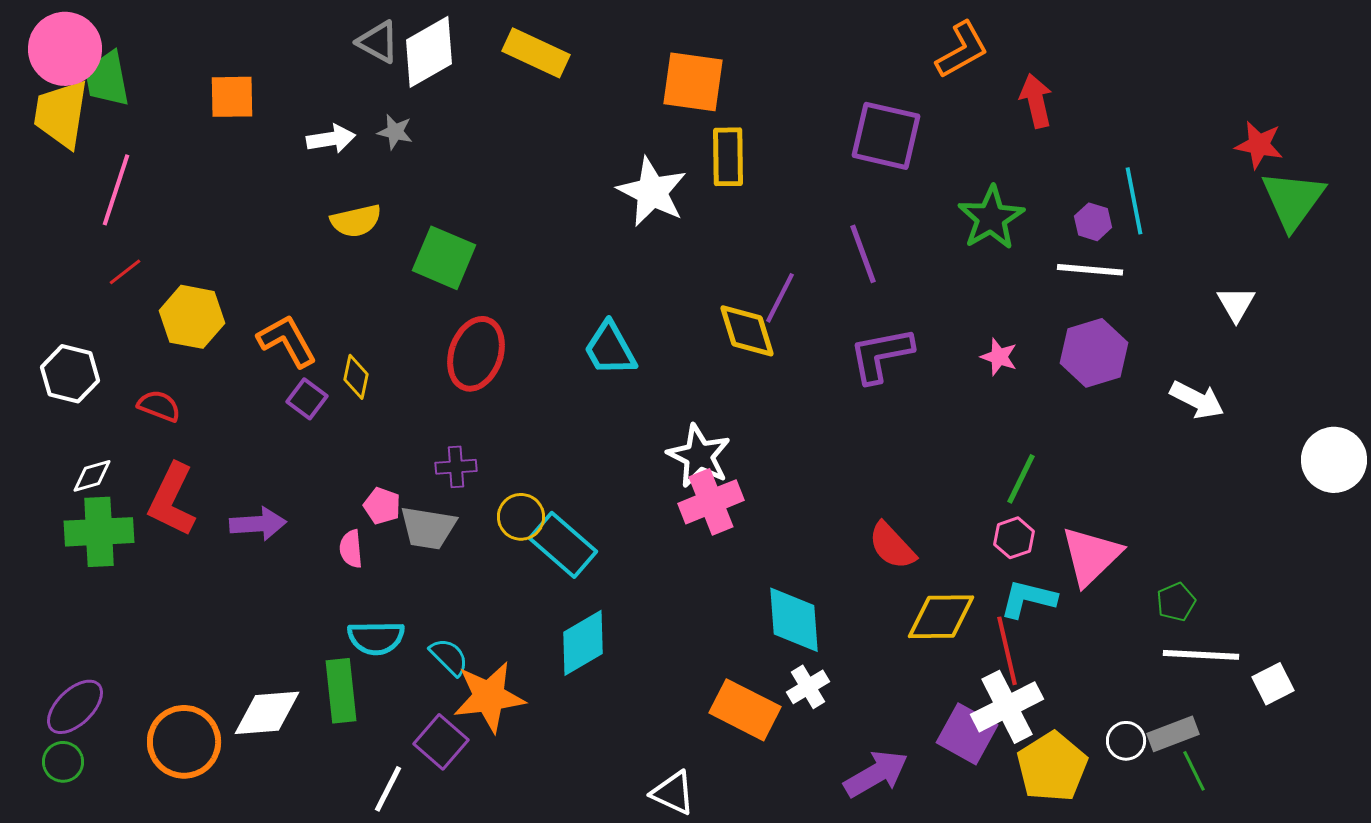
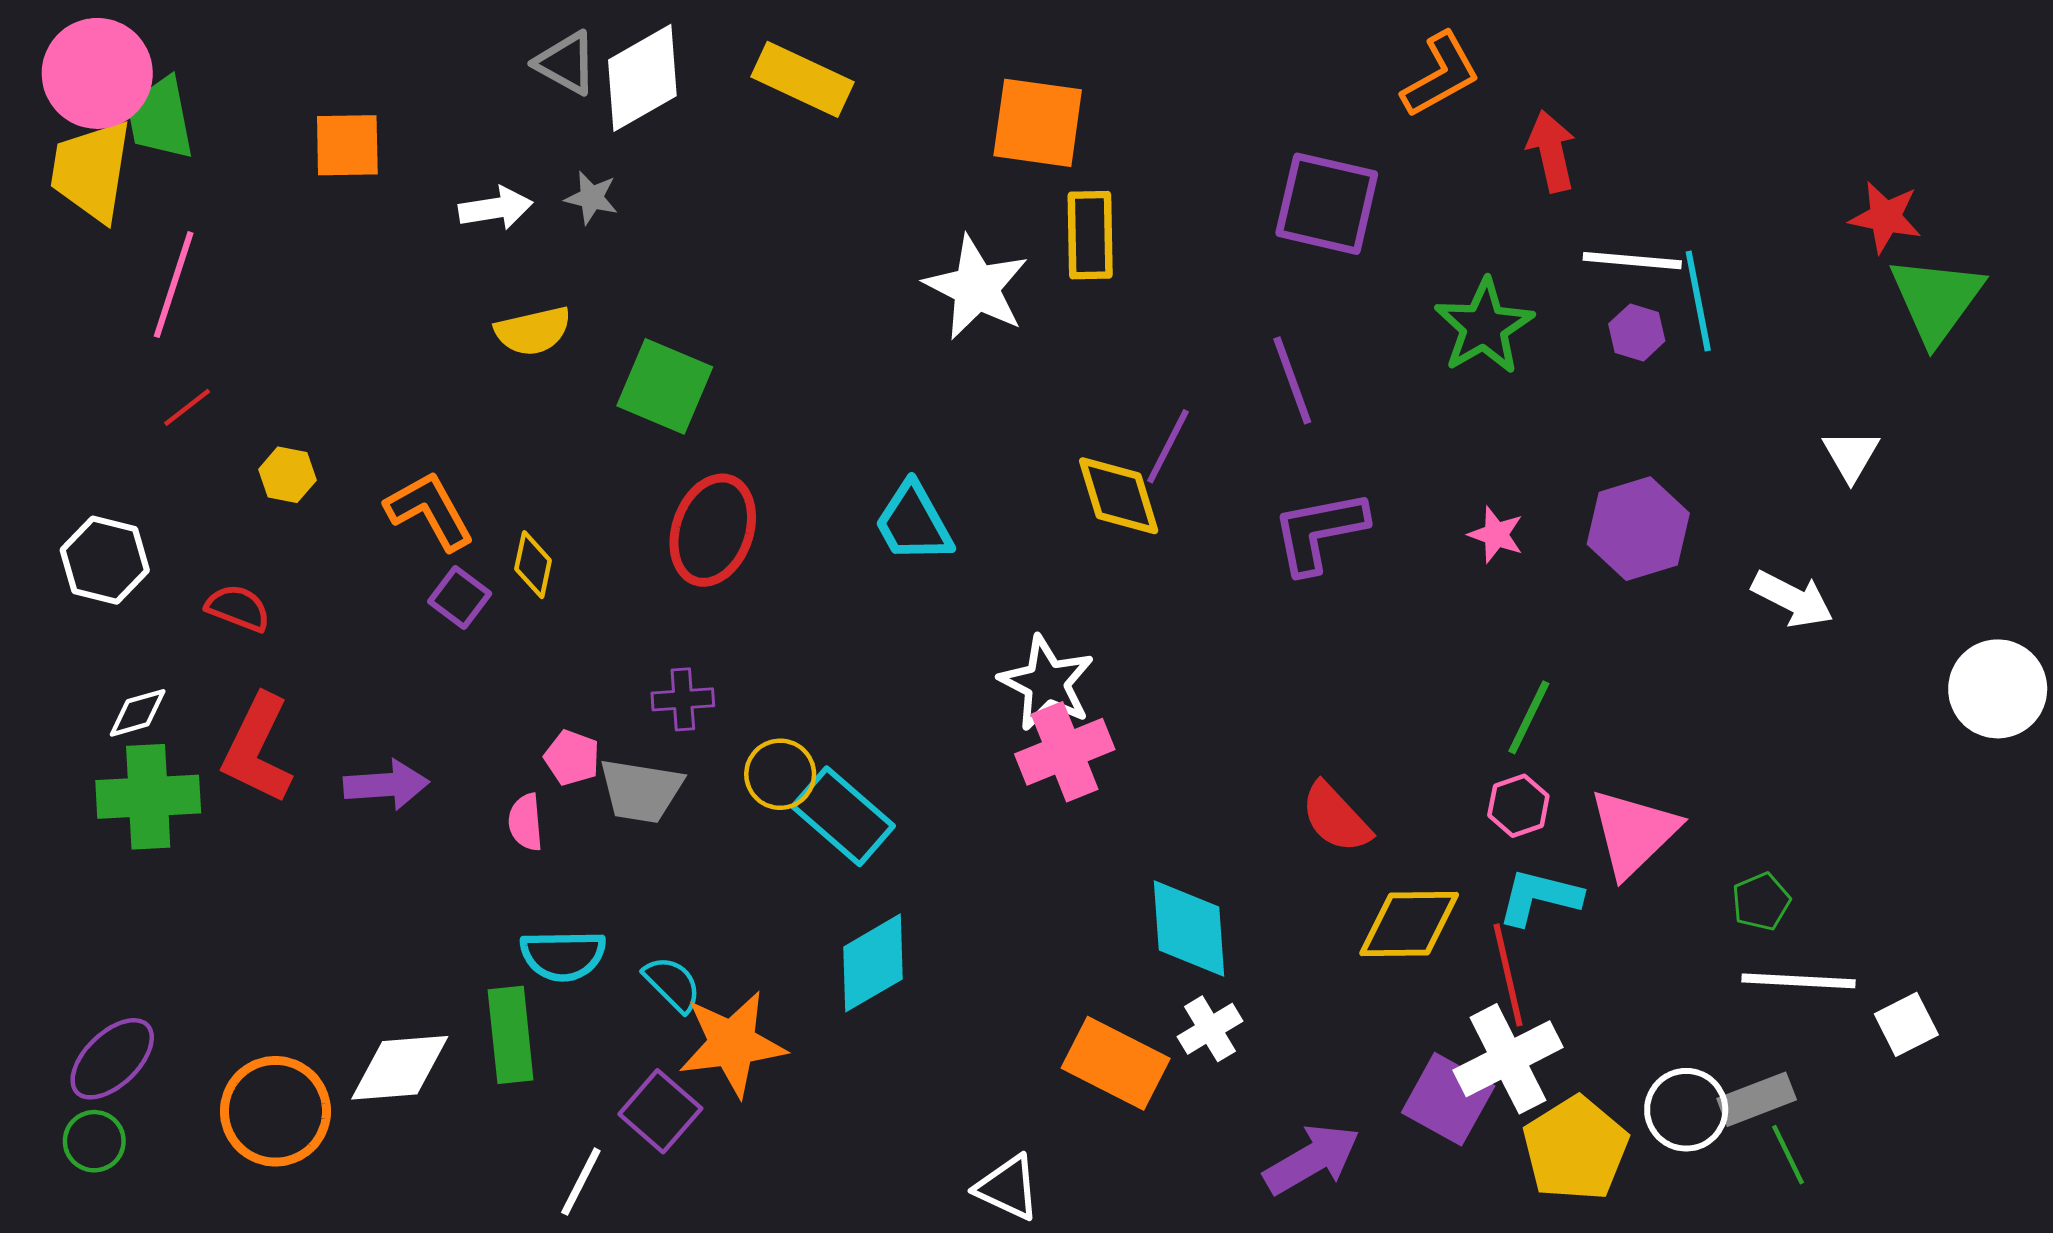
white line: (1090, 270) -> (1632, 261), moved
yellow hexagon: (192, 317) -> (287, 475), size x0.6
white circle: (1126, 741) -> (1686, 1110), size x1.4

